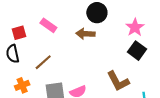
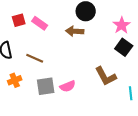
red square: (19, 33) -> (19, 20), moved
brown line: (43, 62) -> (35, 58), turned 66

